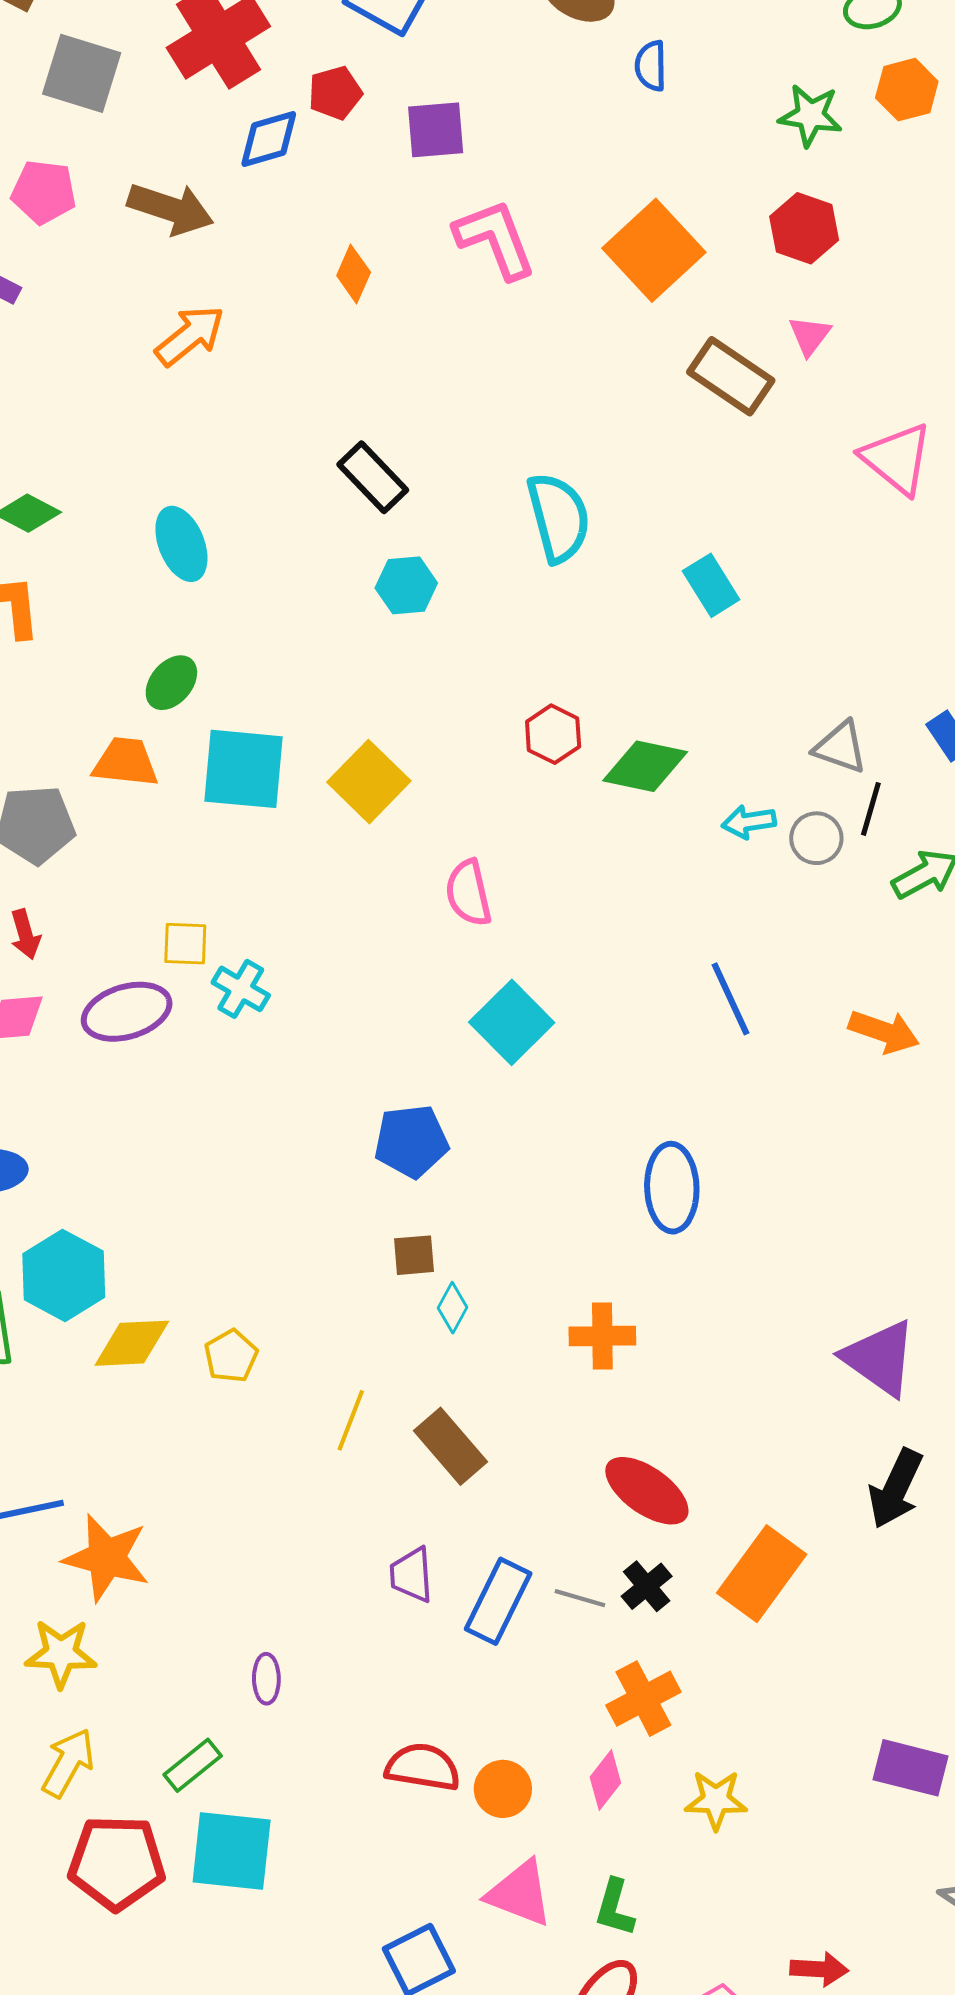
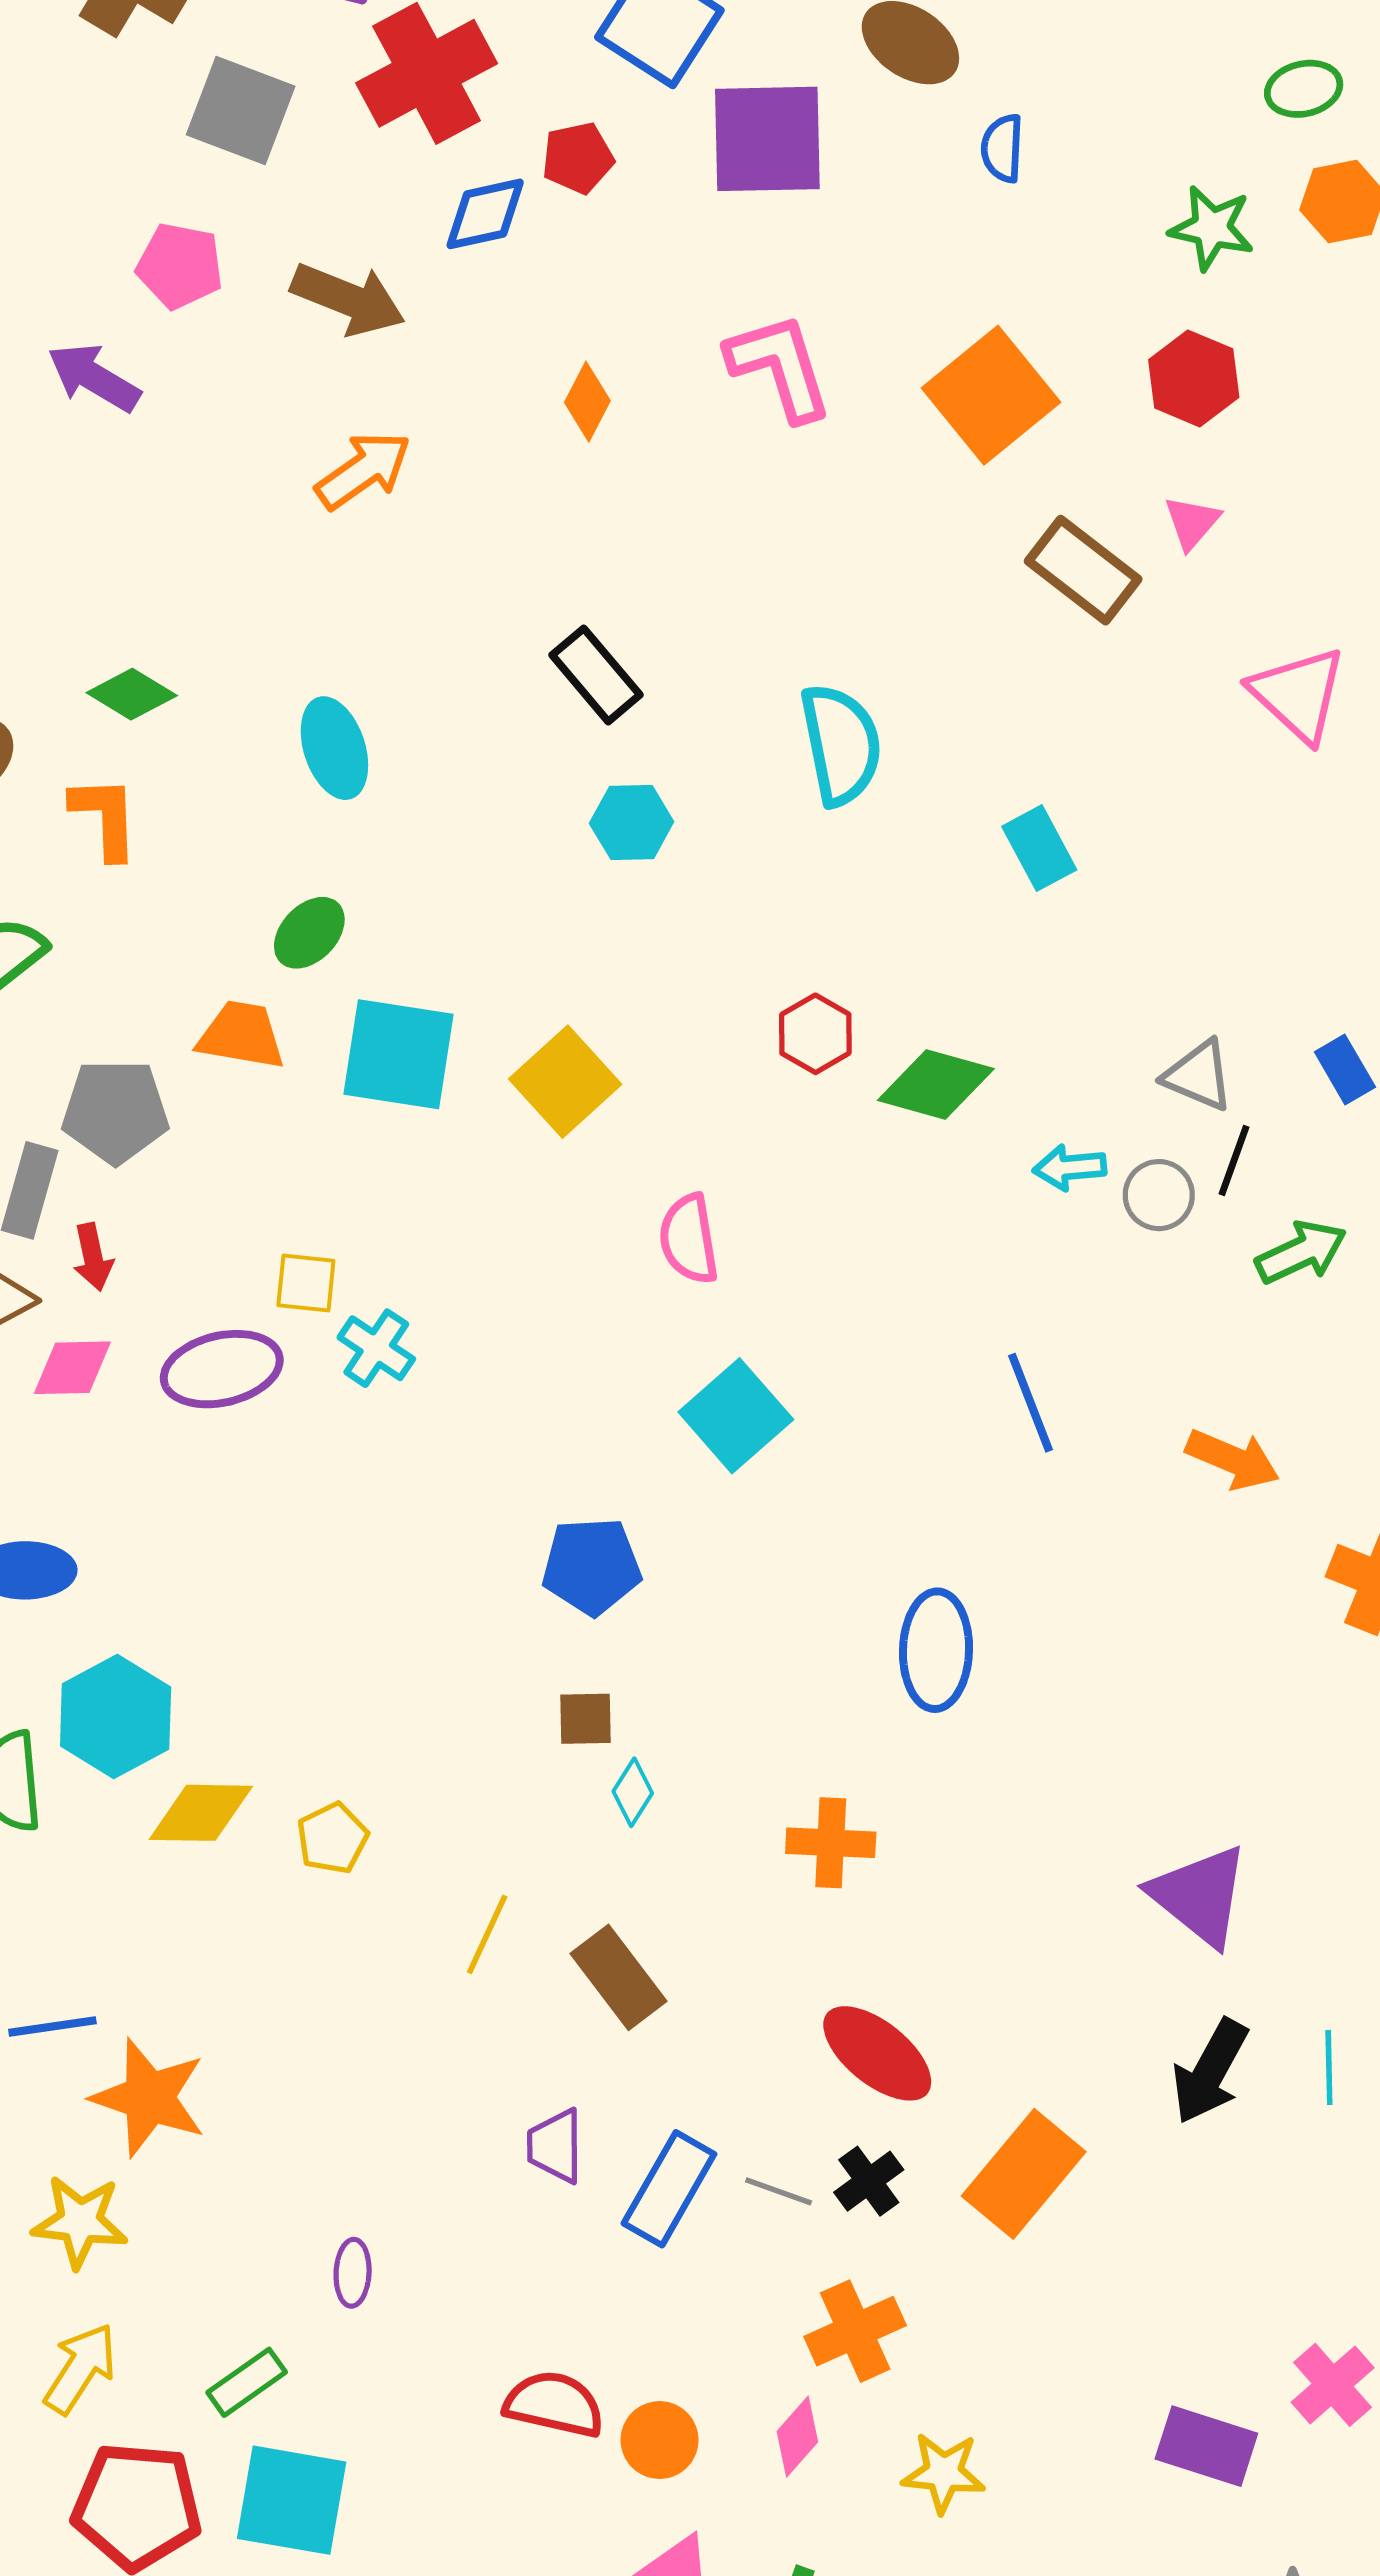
purple square: (436, 130) -> (767, 139), moved, size x1.5

